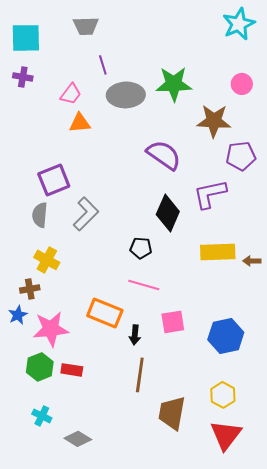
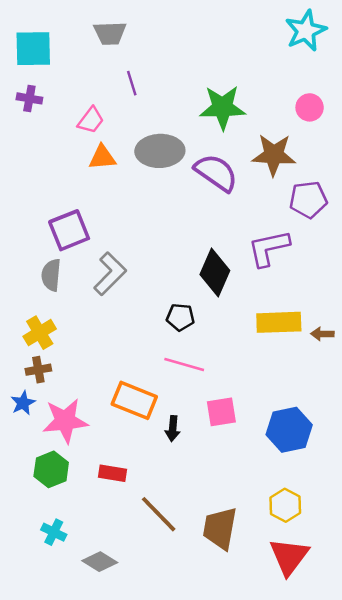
gray ellipse: (126, 95) -> (160, 151), moved
purple semicircle: (164, 155) -> (216, 173), moved
yellow cross: (47, 260) -> (40, 333), moved, turned 30
red rectangle: (72, 370) -> (113, 473), moved
brown line: (140, 375) -> (159, 514), moved, turned -52

